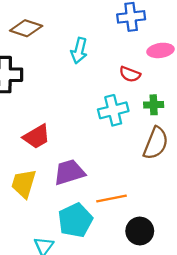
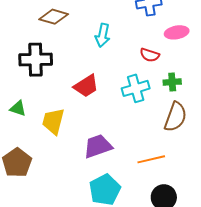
red trapezoid: (37, 137) -> (86, 86), moved
yellow trapezoid: (24, 184) -> (53, 121), moved
orange line: (112, 198) -> (151, 159), moved

